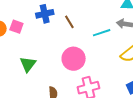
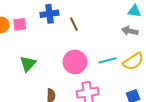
pink square: (16, 27) -> (20, 24), turned -32
cyan line: (102, 33) -> (108, 60), moved

